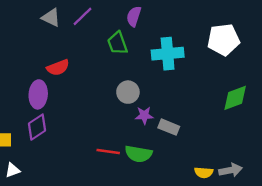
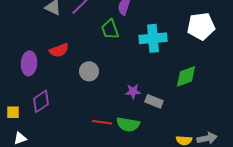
gray circle: (128, 92) -> (89, 71), moved
purple ellipse: (38, 94) -> (29, 63), moved
green diamond: (235, 98) -> (186, 76), moved

